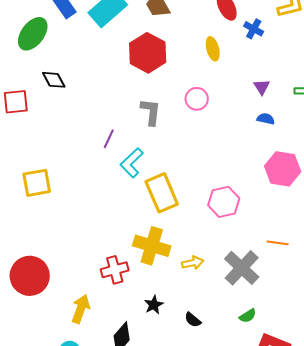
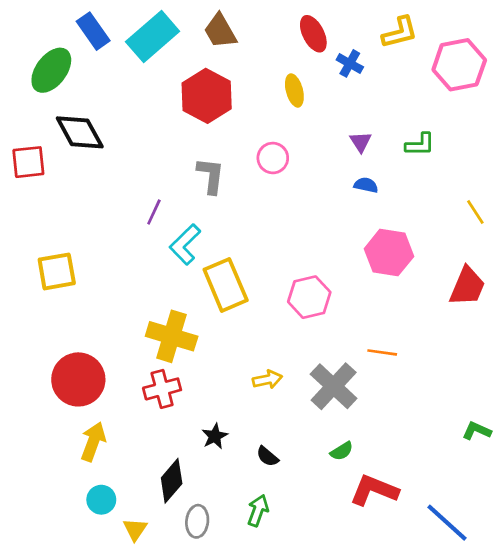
black diamond: (54, 80) -> (80, 132), size x1.5
yellow cross: (152, 246) -> (172, 336), moved
red circle: (30, 276) -> (78, 379), moved
yellow arrow: (81, 309) -> (93, 442), moved

